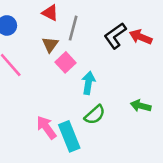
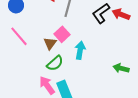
brown triangle: (50, 45) -> (50, 43), moved
green semicircle: (95, 115) -> (55, 63), moved

